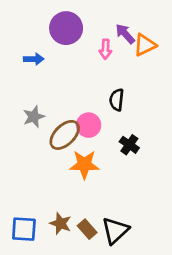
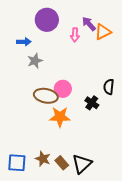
black semicircle: (117, 100) -> (109, 87), moved
gray star: (34, 117) -> (35, 61), moved
brown ellipse: (65, 135) -> (46, 96), turned 55

